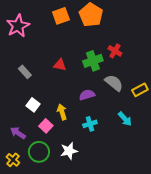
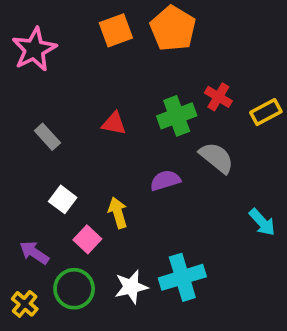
yellow rectangle: (140, 90) -> (266, 112), moved
cyan arrow: (125, 119) -> (262, 222), moved
cyan cross: (90, 124) -> (182, 277), moved, size x1.6

